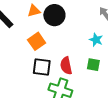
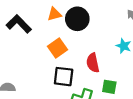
green square: (93, 65) -> (109, 87), moved
red semicircle: (66, 66) -> (93, 63), moved

